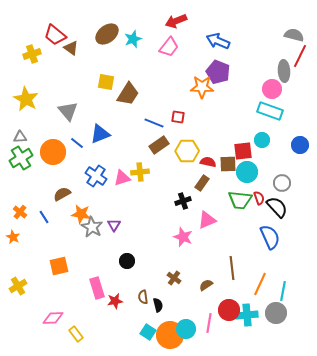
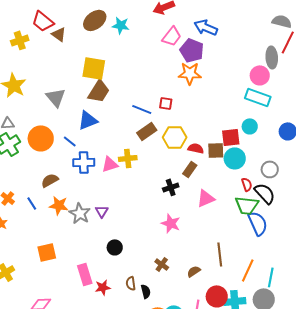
cyan star: (133, 39) -> (121, 25), turned 30
pink trapezoid: (169, 47) -> (172, 36), moved
purple pentagon: (218, 72) -> (192, 50), moved
yellow square: (106, 82) -> (94, 68), size x1.4
brown trapezoid: (128, 94) -> (99, 91), moved
blue line: (77, 143) -> (70, 141), moved
blue cross: (96, 176) -> (84, 162), turned -35
green trapezoid: (240, 200) -> (247, 205), moved
orange star: (81, 214) -> (59, 205), moved
pink triangle: (207, 220) -> (206, 198), moved

